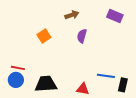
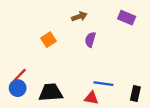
red line: (18, 68) -> (20, 75), turned -56
blue line: (106, 76) -> (103, 84), moved

